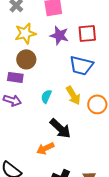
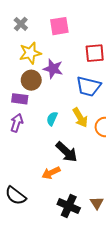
purple star: (59, 35) -> (53, 69), moved
purple arrow: (12, 100) -> (17, 123), turned -90

